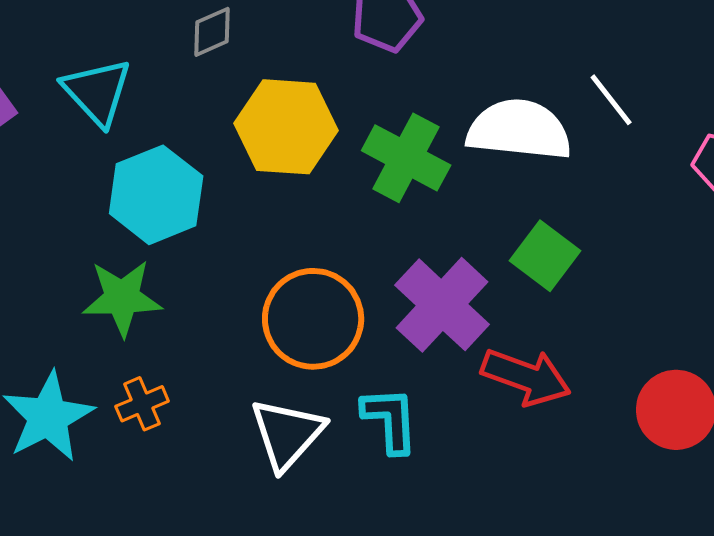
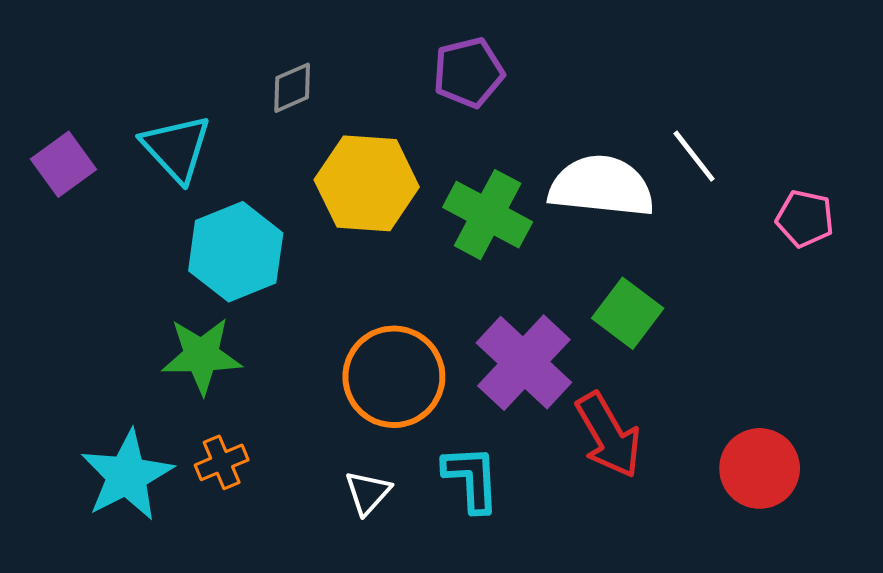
red arrow: (526, 377) -> (608, 435), turned 40
white triangle: (287, 434) -> (368, 493), size x0.6

